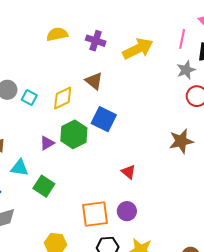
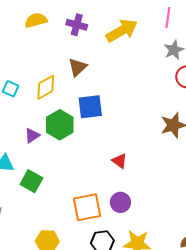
brown triangle: (94, 81) -> (78, 67), turned 42
blue square: (104, 119) -> (90, 107), turned -30

